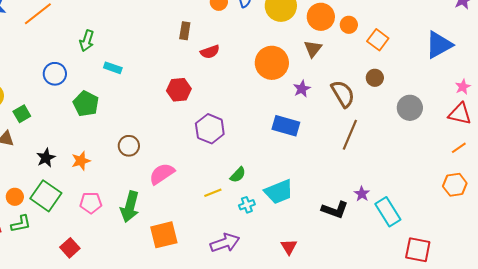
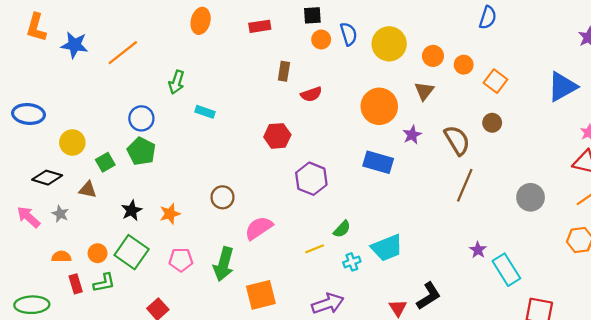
orange circle: (321, 17) -> (433, 56), size x0.7
green pentagon: (86, 104) -> (141, 151), moved
gray circle: (410, 108) -> (531, 197), moved
blue rectangle: (286, 126) -> (378, 162), moved
black L-shape: (335, 210) -> (429, 296), moved, turned -52

